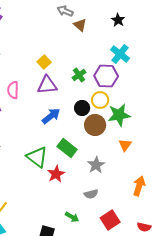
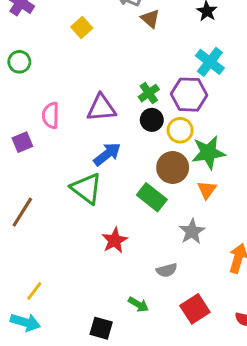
yellow square: (44, 62) -> (82, 28), moved
black circle: (82, 108) -> (152, 120), moved
orange triangle: (125, 145) -> (207, 190), moved
green rectangle: (67, 148) -> (152, 197), moved
green triangle: (37, 157) -> (86, 188), moved
gray star: (96, 165) -> (192, 231), moved

